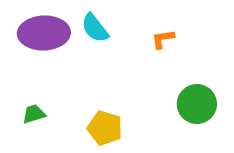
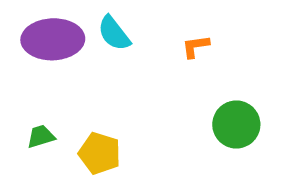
yellow pentagon: (105, 128) -> (100, 153), moved

